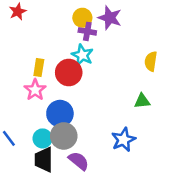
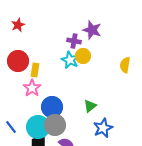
yellow circle: (82, 18) -> (83, 56), moved
red circle: (69, 72) -> (18, 61), moved
green triangle: (142, 101) -> (90, 106), moved, turned -32
cyan circle: (43, 138) -> (38, 127), size x1.5

